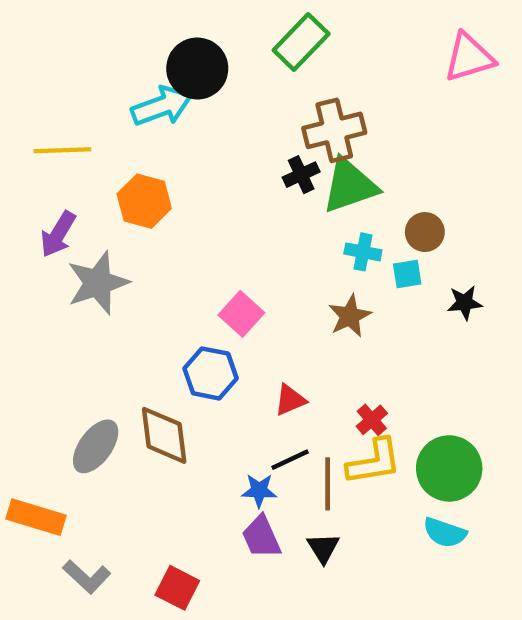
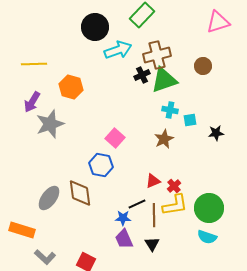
cyan arrow: (162, 106) -> (118, 50), moved
brown circle: (425, 232) -> (203, 66), moved
red triangle: (290, 400) -> (153, 181), moved

